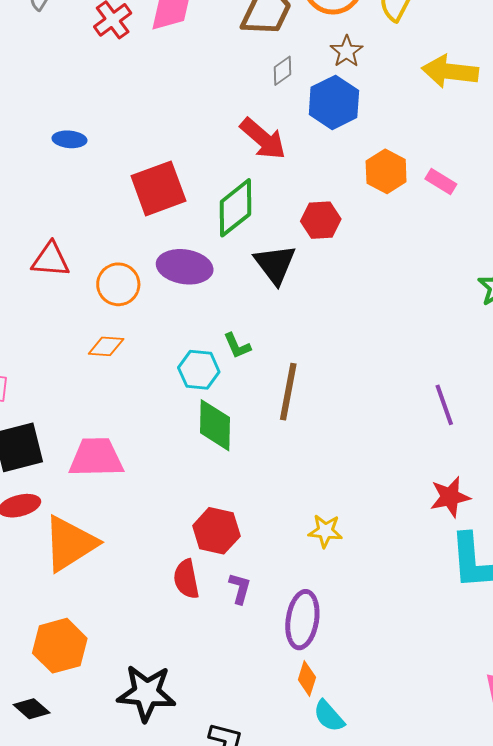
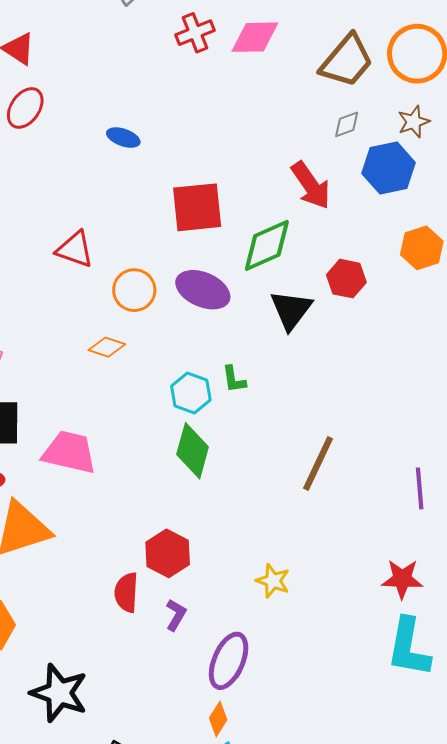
brown line: (288, 392) -> (318, 463), moved

